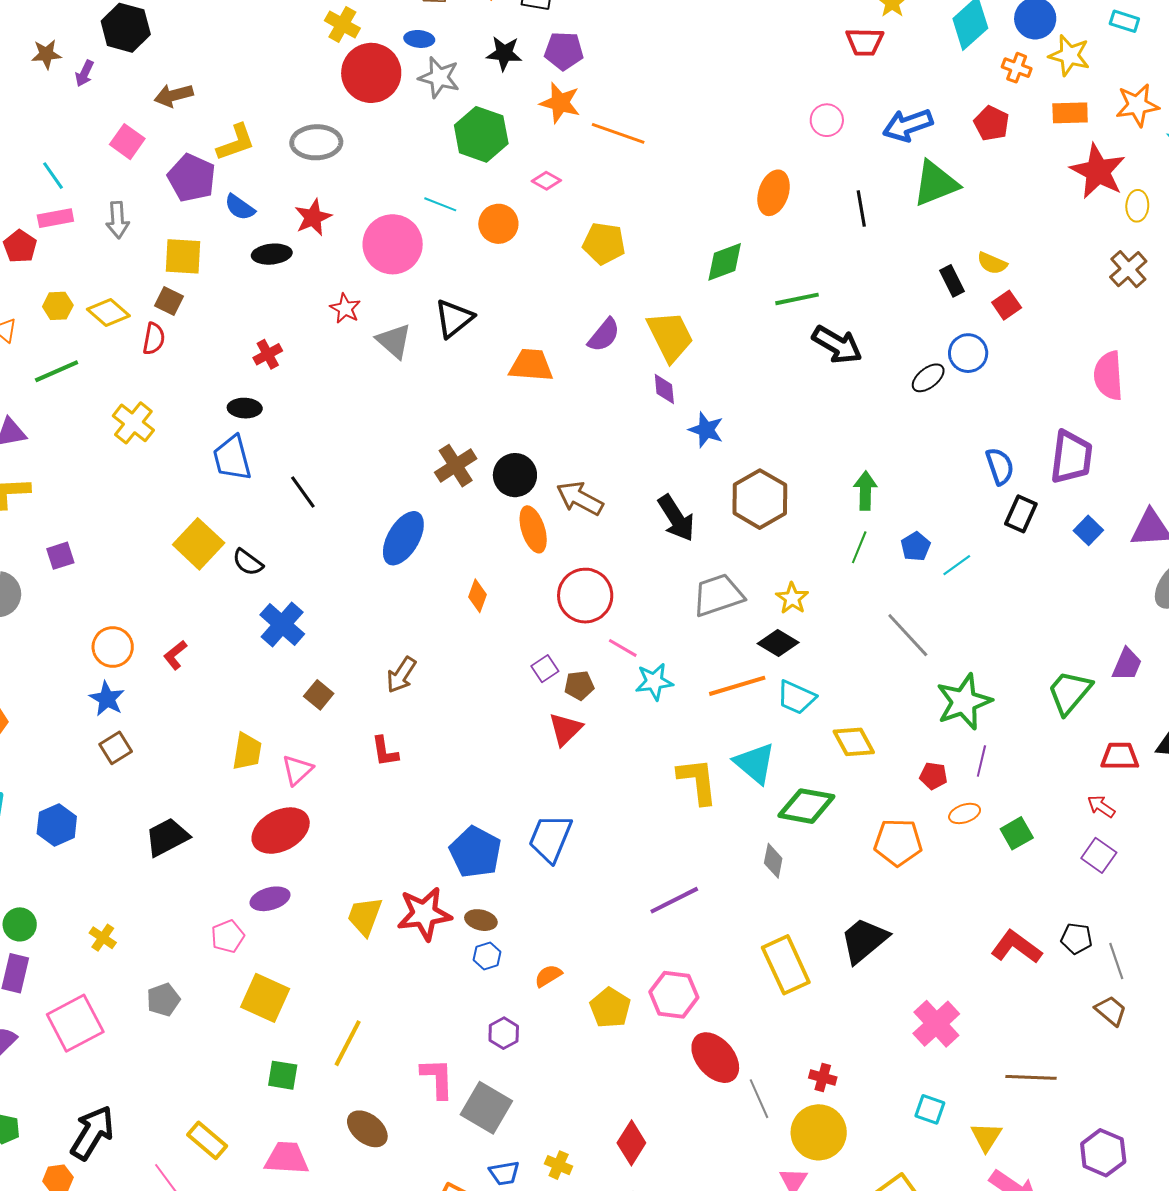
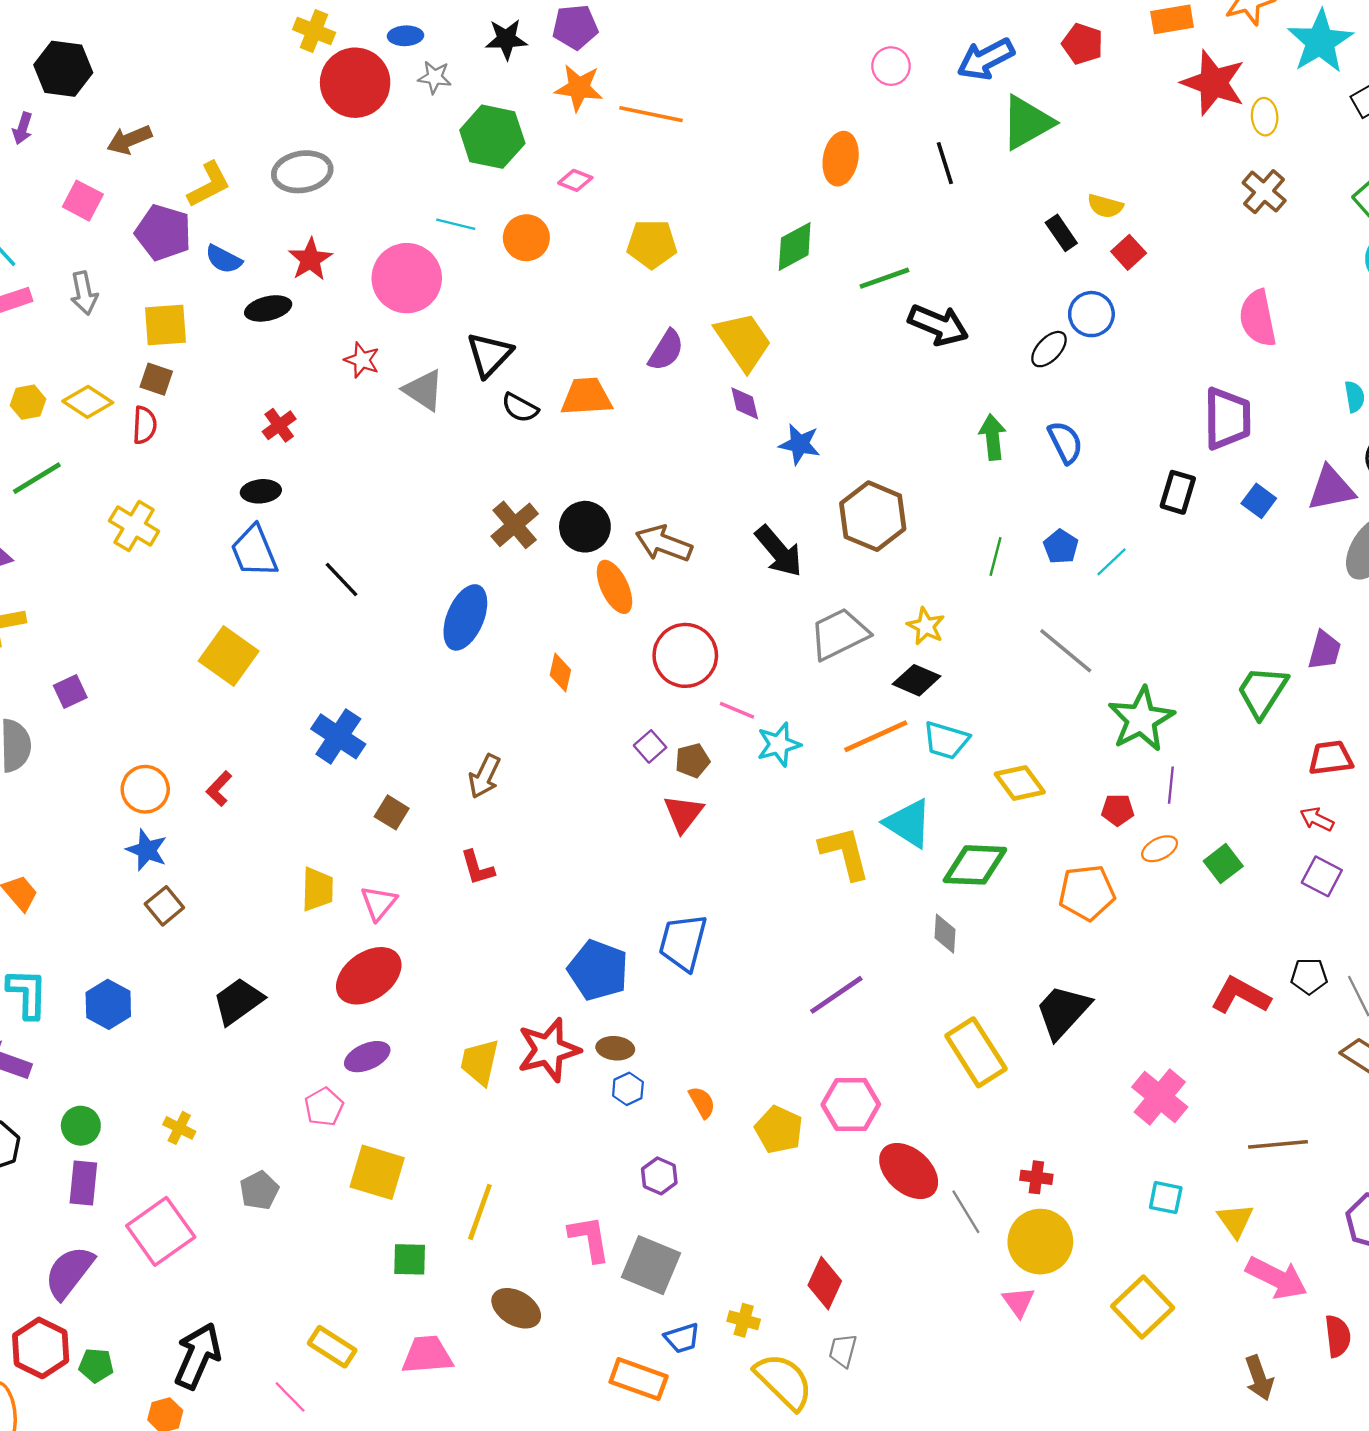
gray star: (439, 77) -> (435, 77), size x0.7
blue semicircle: (1000, 466) -> (1065, 442), moved
green arrow: (865, 491) -> (993, 437), moved
black semicircle: (248, 562) -> (520, 408), moved
orange semicircle: (548, 976) -> (702, 1102), turned 100

